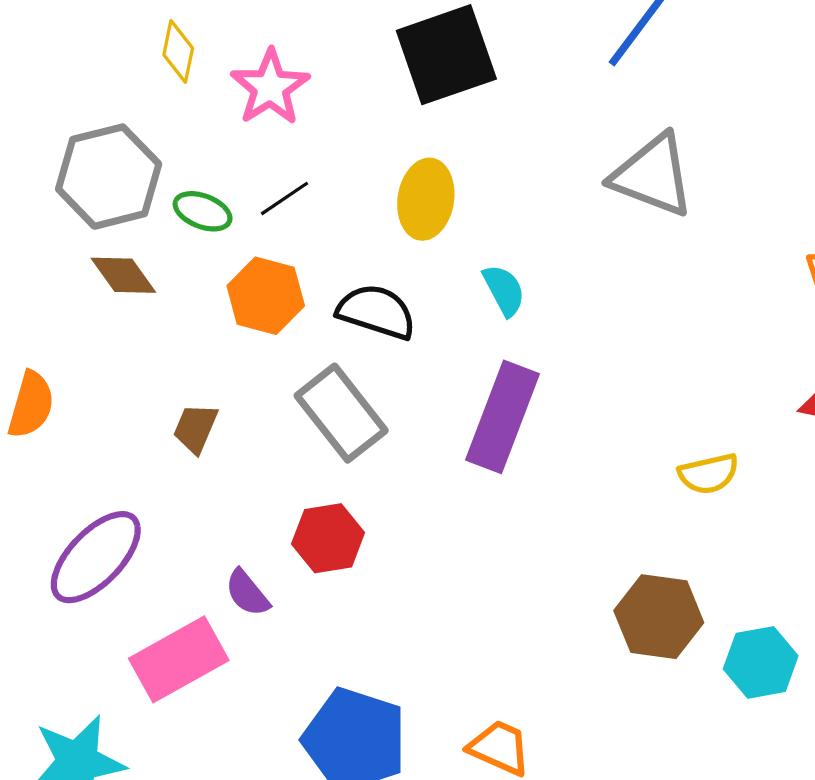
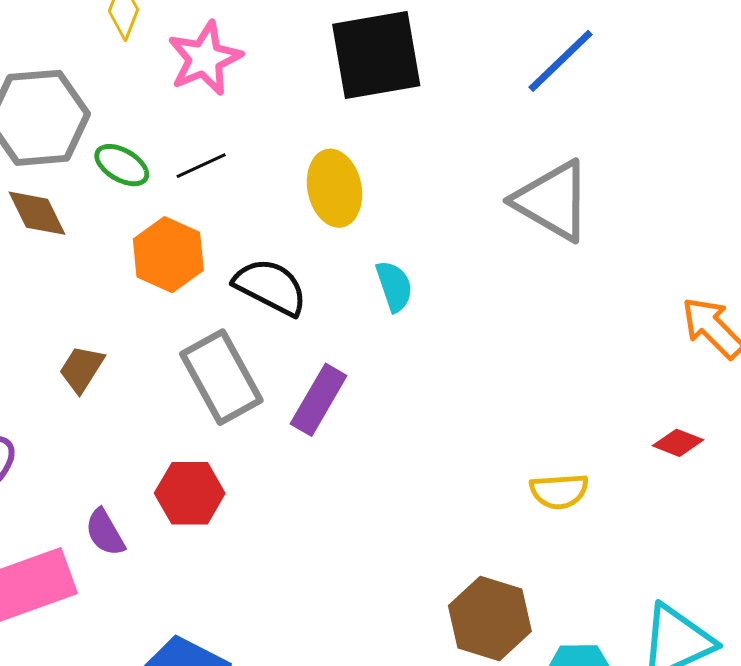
yellow ellipse: (426, 199) -> (334, 188), turned -30
purple rectangle: (503, 417) -> (319, 400), moved, size x0.7

